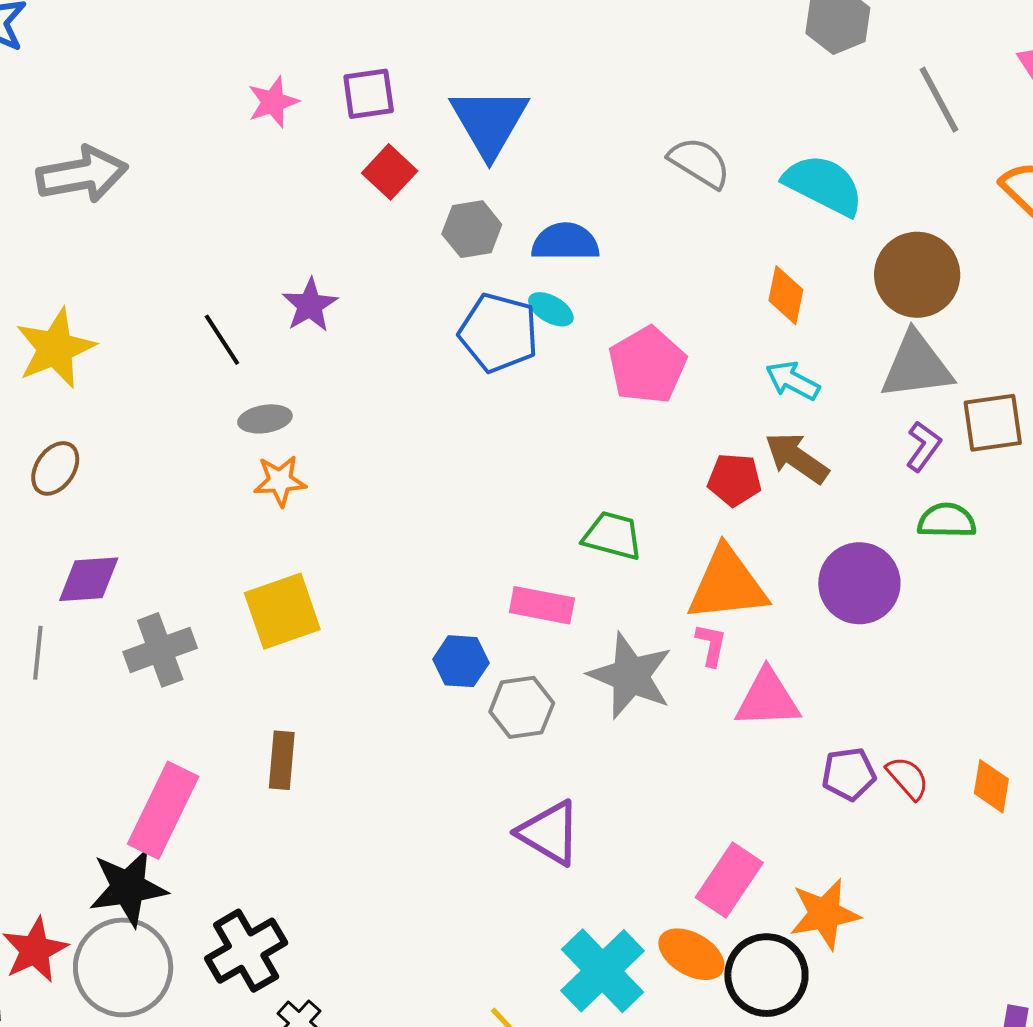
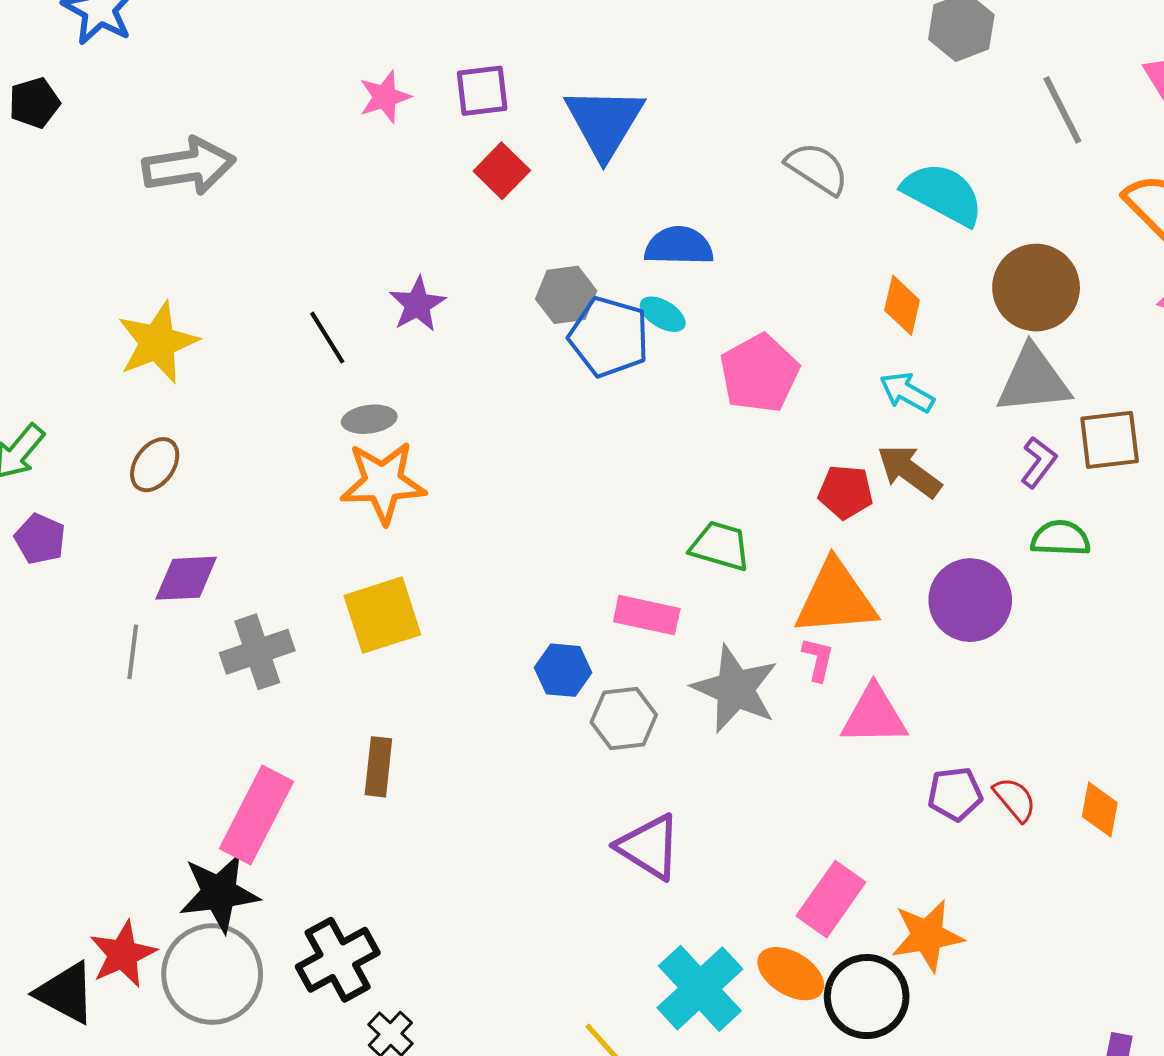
gray hexagon: (472, 229) -> (566, 295), moved
orange star: (280, 481) -> (383, 482), size x1.6

